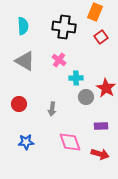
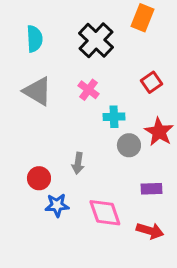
black cross: (64, 27) -> (96, 40), turned 35
red square: (101, 37) -> (151, 82), moved
red circle: (19, 104) -> (39, 178), moved
blue star: (26, 142) -> (57, 205), moved

